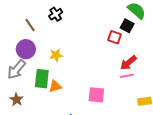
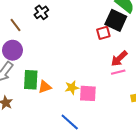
black square: (127, 26) -> (116, 20), size x1.5
red square: (114, 37) -> (103, 33), turned -32
yellow star: (56, 55) -> (72, 88), moved

